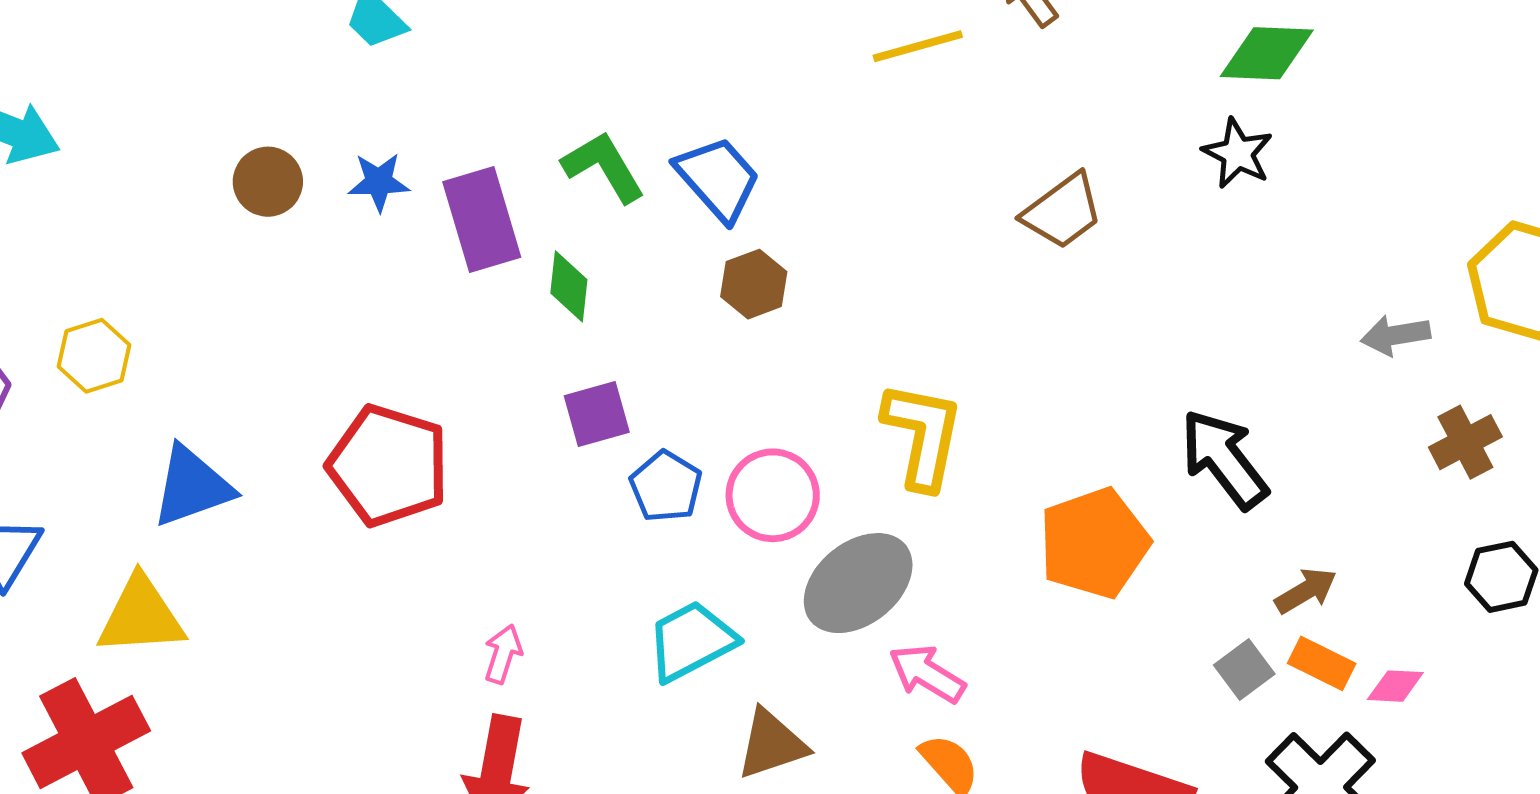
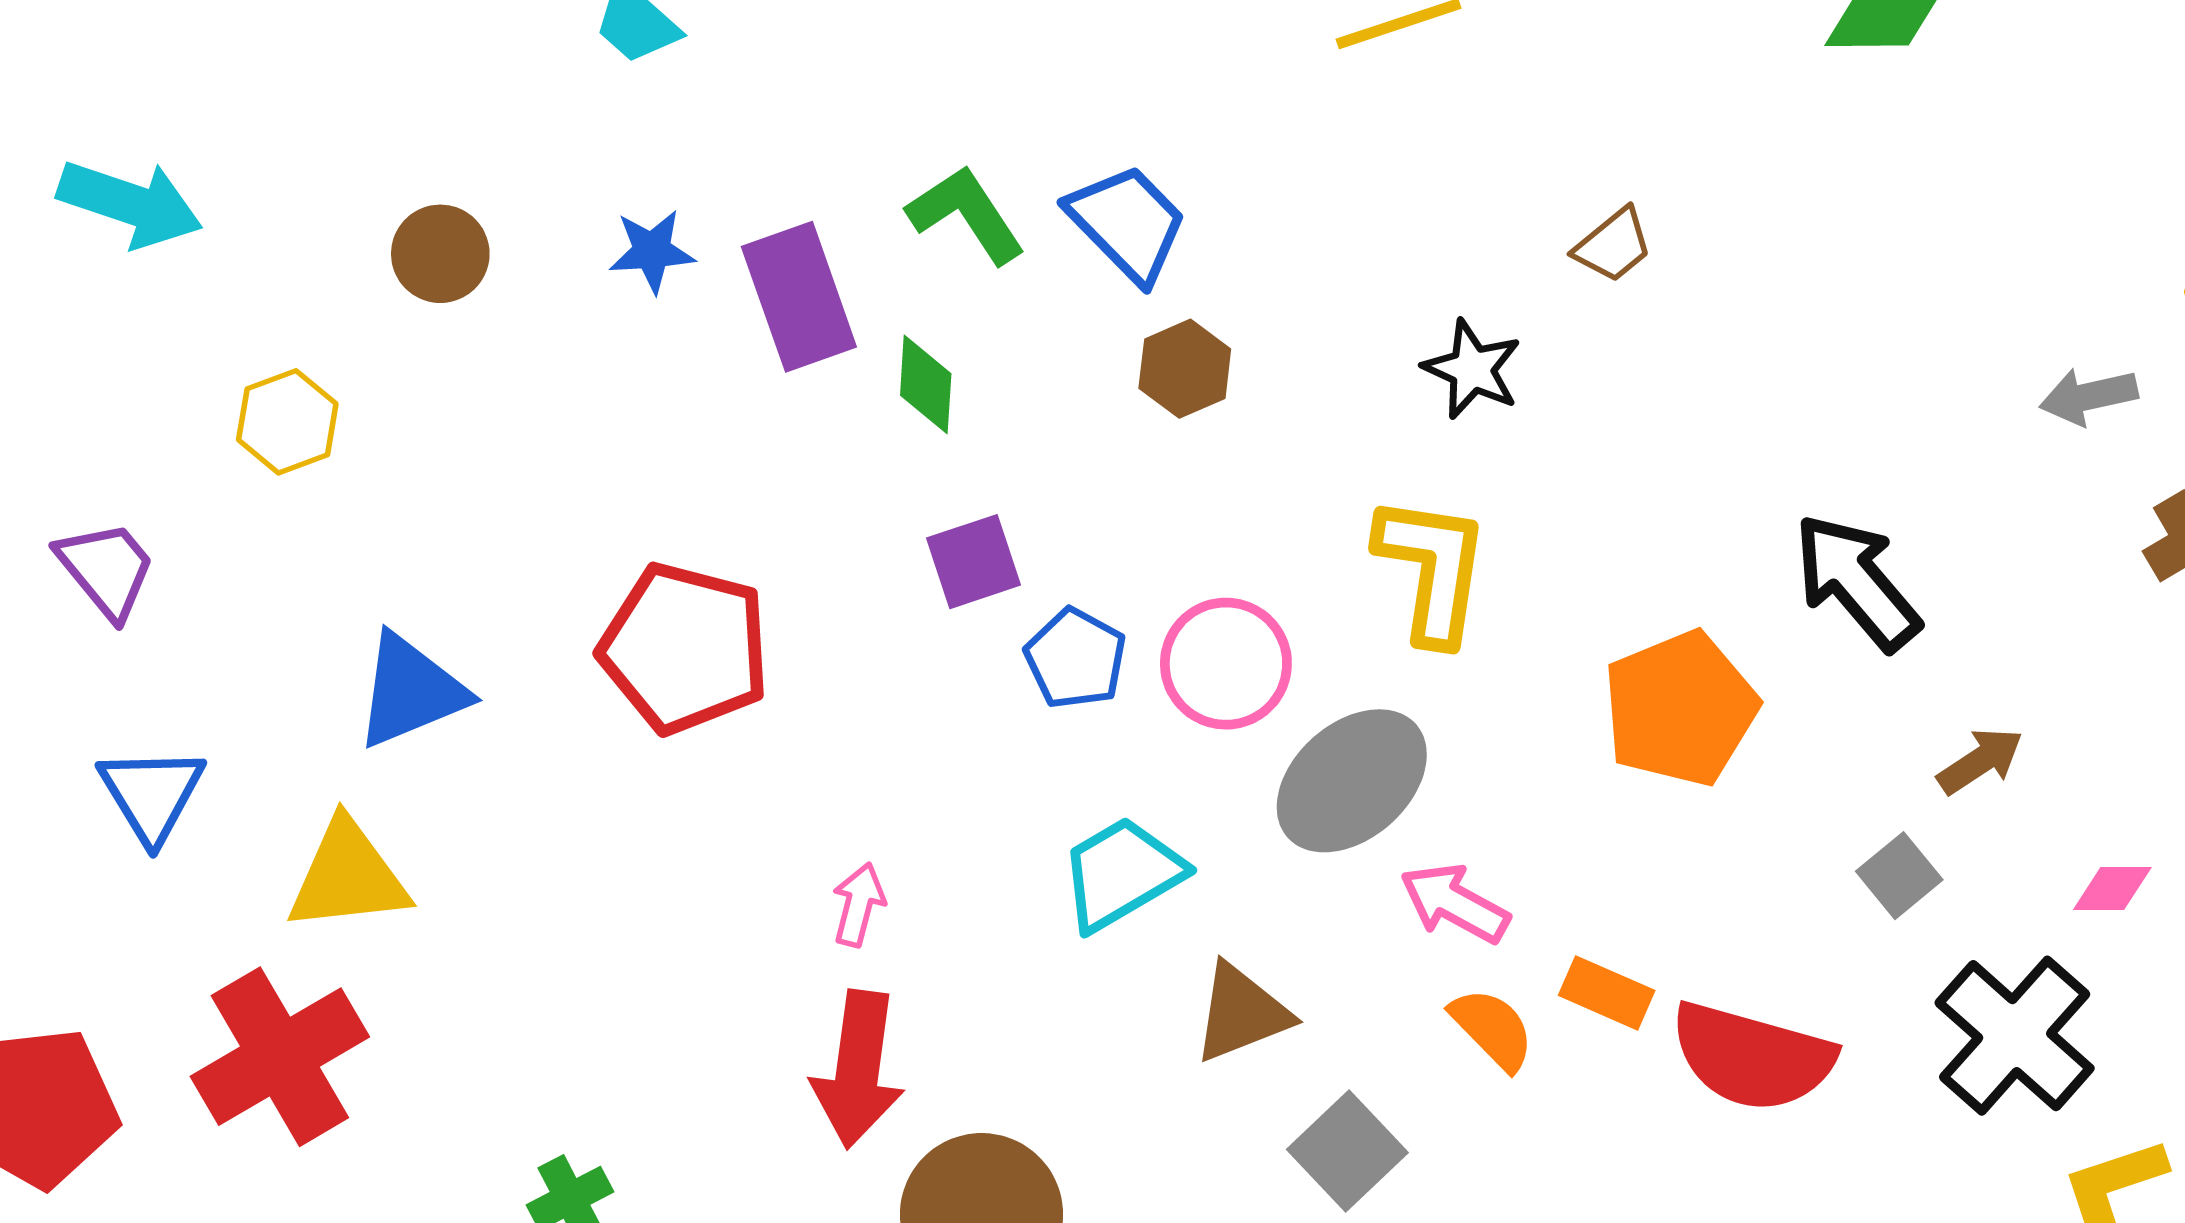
black star: (1238, 153) -> (1472, 369), moved
brown circle: (268, 182) -> (440, 254), moved
brown trapezoid: (1063, 211) -> (1613, 245), size x0.7
yellow hexagon: (94, 356) -> (287, 422), moved
orange rectangle: (1322, 663) -> (1607, 993), moved

